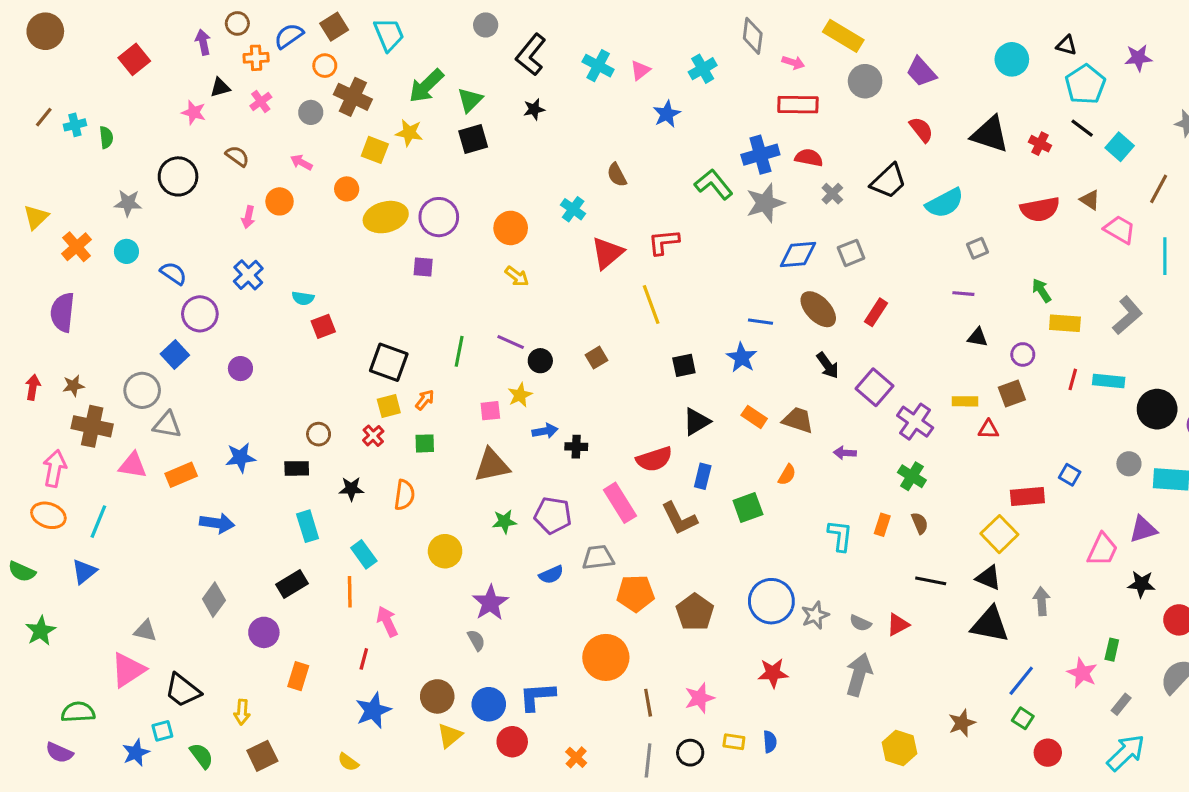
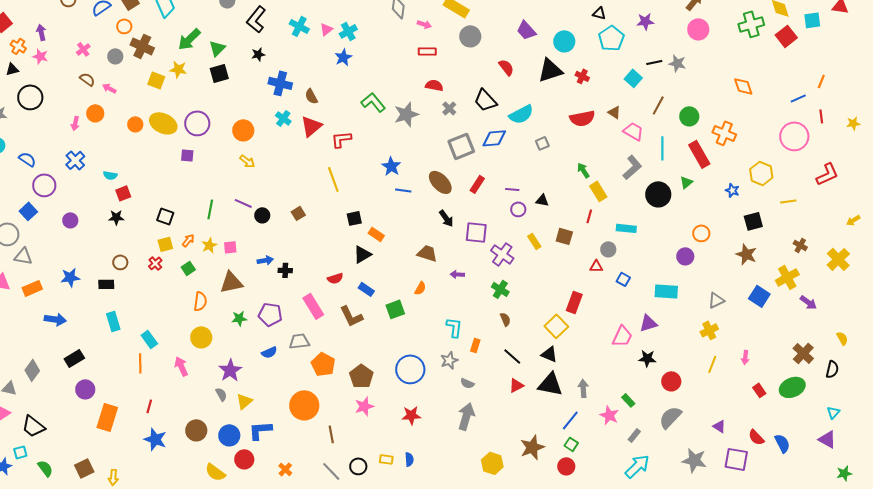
purple arrow: (203, 42) -> (41, 32), moved
orange cross: (256, 58) -> (18, 46), moved, turned 35
cyan circle: (1012, 59) -> (564, 41), moved
cyan cross: (703, 69) -> (348, 31), moved
purple trapezoid: (921, 72) -> (526, 30), moved
black triangle: (220, 87) -> (12, 69), moved
red rectangle: (798, 105) -> (427, 51), size x0.7
black line: (1082, 128) -> (654, 62), moved, turned -49
black triangle: (990, 134) -> (550, 70), turned -36
blue cross: (760, 155) -> (280, 83), moved, turned 30
brown semicircle: (237, 156) -> (87, 79), moved
black trapezoid: (888, 181) -> (485, 100), turned 90
orange circle: (347, 189) -> (135, 124), moved
yellow ellipse: (386, 217) -> (163, 123), turned 40
red triangle: (607, 253) -> (311, 126), moved
gray square: (851, 253) -> (461, 146), size x1.5
blue diamond: (798, 255) -> (494, 138), moved
purple line: (963, 294) -> (512, 189), moved
gray L-shape: (1127, 315) -> (632, 167), moved
yellow rectangle: (1065, 323) -> (598, 191), turned 54
purple circle: (1023, 354) -> (518, 209), moved
blue star: (742, 358) -> (391, 166), moved
black square: (389, 362) -> (165, 216), size x0.7
red line: (1073, 379) -> (589, 216), moved
purple square: (874, 387) -> (476, 232), turned -35
brown square: (1012, 394) -> (564, 236), turned 36
yellow star: (520, 395) -> (209, 245), moved
yellow rectangle: (965, 401) -> (534, 241), turned 56
black circle: (1157, 409) -> (658, 194), moved
orange rectangle: (754, 417) -> (376, 234), moved
red triangle: (988, 429) -> (596, 266), moved
green square: (425, 443) -> (188, 268), turned -32
red semicircle: (654, 459) -> (335, 278), size x0.7
gray circle: (1129, 464) -> (608, 249), moved
blue square: (1070, 475) -> (623, 279), moved
blue rectangle: (703, 476) -> (366, 289), turned -70
black star: (351, 489) -> (116, 217), moved
orange semicircle: (404, 495) -> (200, 301), moved
red rectangle: (1027, 497) -> (574, 302), turned -65
orange rectangle: (882, 525) -> (475, 345), moved
black line: (931, 581) -> (512, 356), turned 30
black rectangle: (292, 584) -> (74, 358), moved
orange pentagon: (636, 593) -> (323, 364), turned 30
gray diamond: (214, 600) -> (32, 370), moved
gray arrow: (1042, 601) -> (583, 388), moved
gray star: (815, 615) -> (449, 360), moved
pink arrow: (387, 621) -> (181, 366), moved
red triangle: (898, 625) -> (516, 385), moved
green rectangle: (1112, 650) -> (628, 400), turned -56
orange rectangle: (298, 676) -> (107, 417), size x1.5
pink star: (700, 698) -> (364, 406), moved
blue star: (373, 710) -> (155, 439), turned -30
yellow arrow: (242, 712) -> (113, 477), moved
brown star: (962, 723) -> (532, 447), size x1.4
yellow triangle: (450, 735) -> (244, 401), moved
red circle: (1048, 753) -> (566, 466), moved
gray line: (648, 760) -> (331, 471), turned -50
yellow semicircle: (348, 762) -> (215, 472), moved, size x1.5

